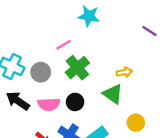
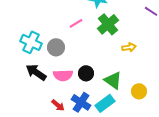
green cross: (77, 68) -> (108, 24), moved
green triangle: (113, 94) -> (113, 80), moved

